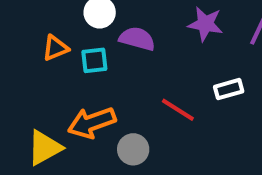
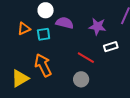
purple star: (205, 24) -> (97, 26), moved
orange arrow: (92, 123) -> (43, 65), turned 85
gray circle: (133, 149) -> (81, 79), moved

